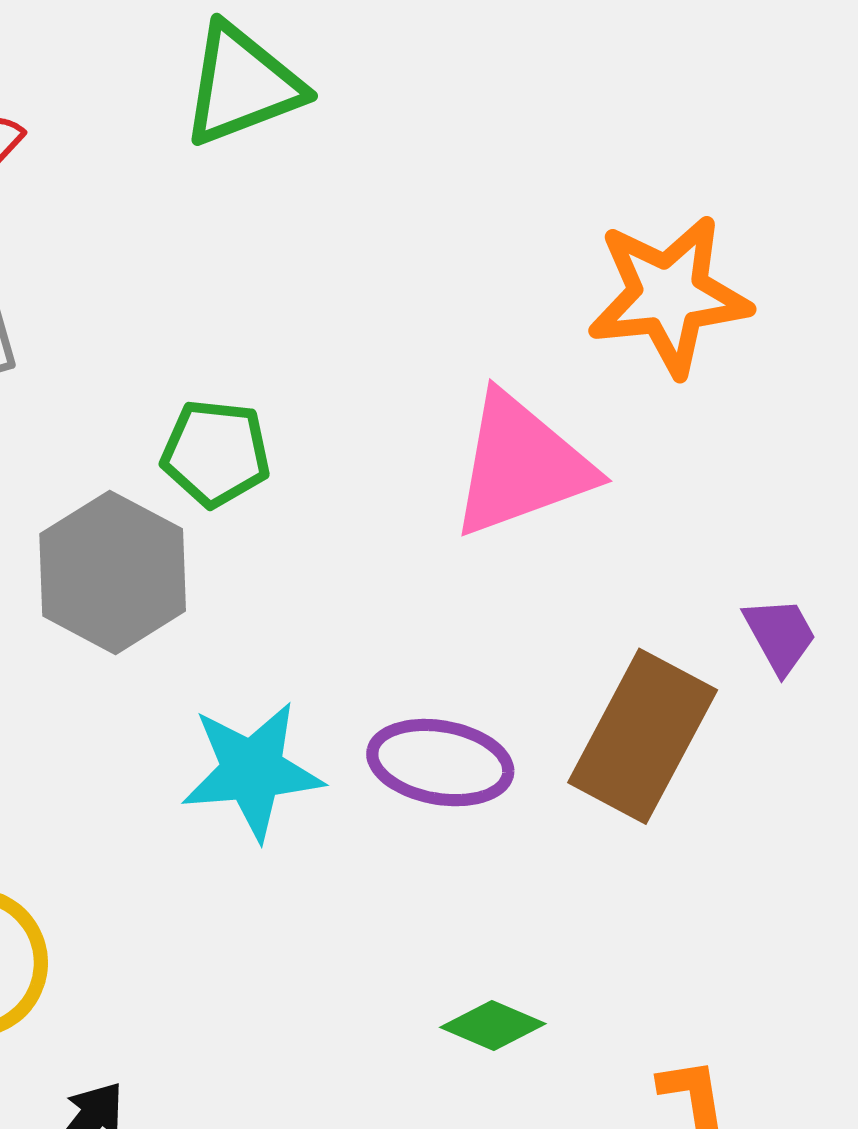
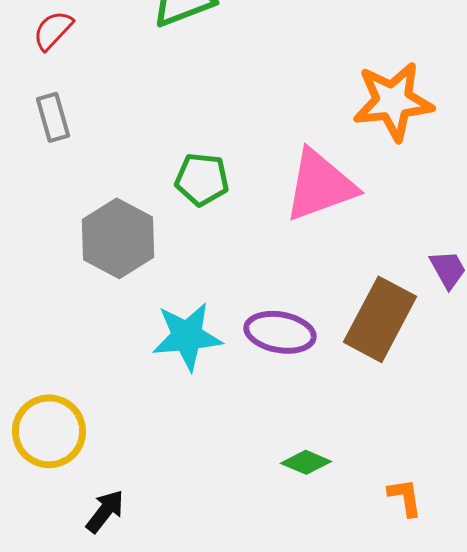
green pentagon: (216, 453) -> (202, 179), moved

